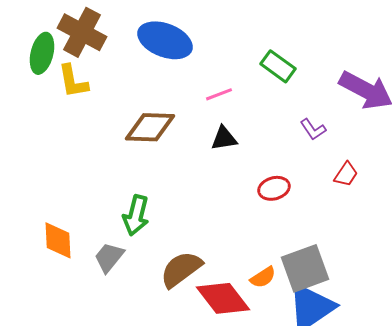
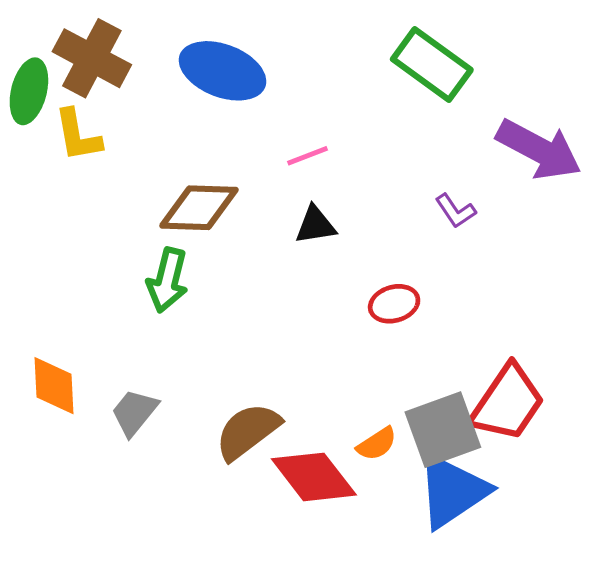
green rectangle: (278, 66) -> (432, 65), moved, size x1.4
red trapezoid: (346, 174) -> (507, 403), moved, size x2.0
green arrow: (136, 215) -> (167, 280), moved

